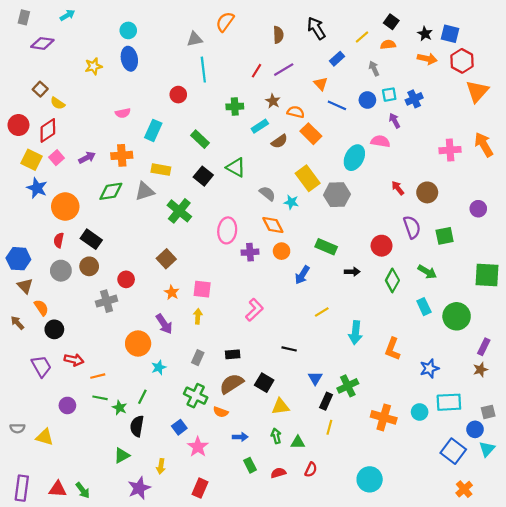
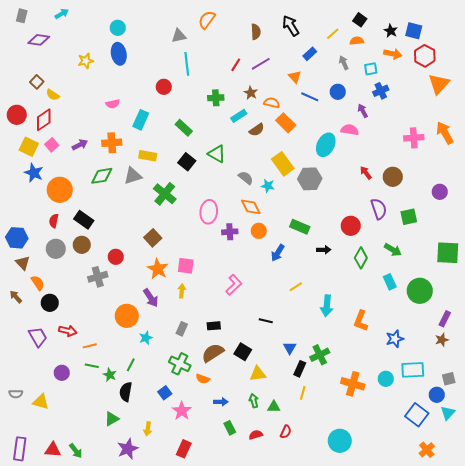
cyan square: (389, 95) -> (371, 69), moved
orange star: (172, 292) -> (158, 269), size x1.5

